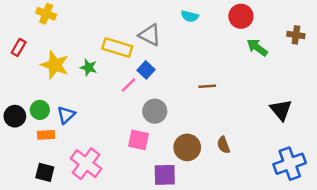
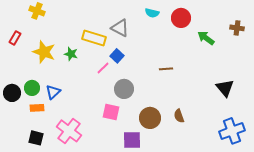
red circle: (241, 16) -> (181, 18), moved

